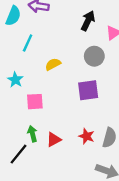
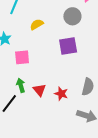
red star: (86, 136) -> (61, 94), moved
red triangle: (54, 140) -> (39, 90), turned -40

